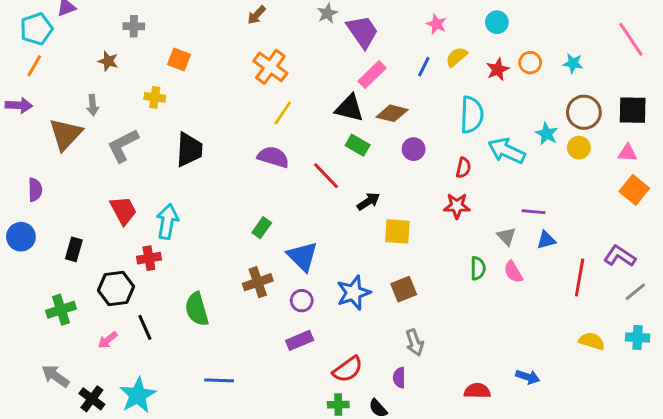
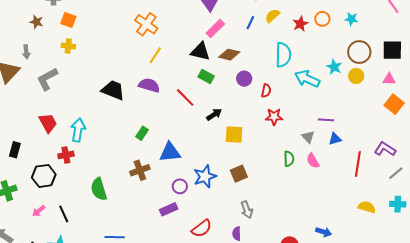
orange square: (179, 59) -> (68, 20), moved
black trapezoid: (189, 150) -> (113, 90), moved, turned -70
red semicircle: (463, 168) -> (266, 91), moved
blue triangle: (302, 256) -> (170, 152), turned -50
purple circle: (302, 301) -> (180, 186), moved
black line: (145, 327) -> (64, 214), moved

